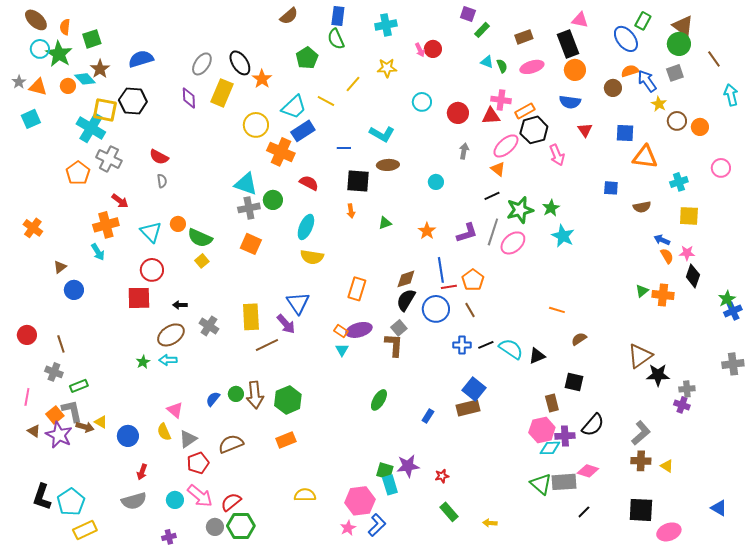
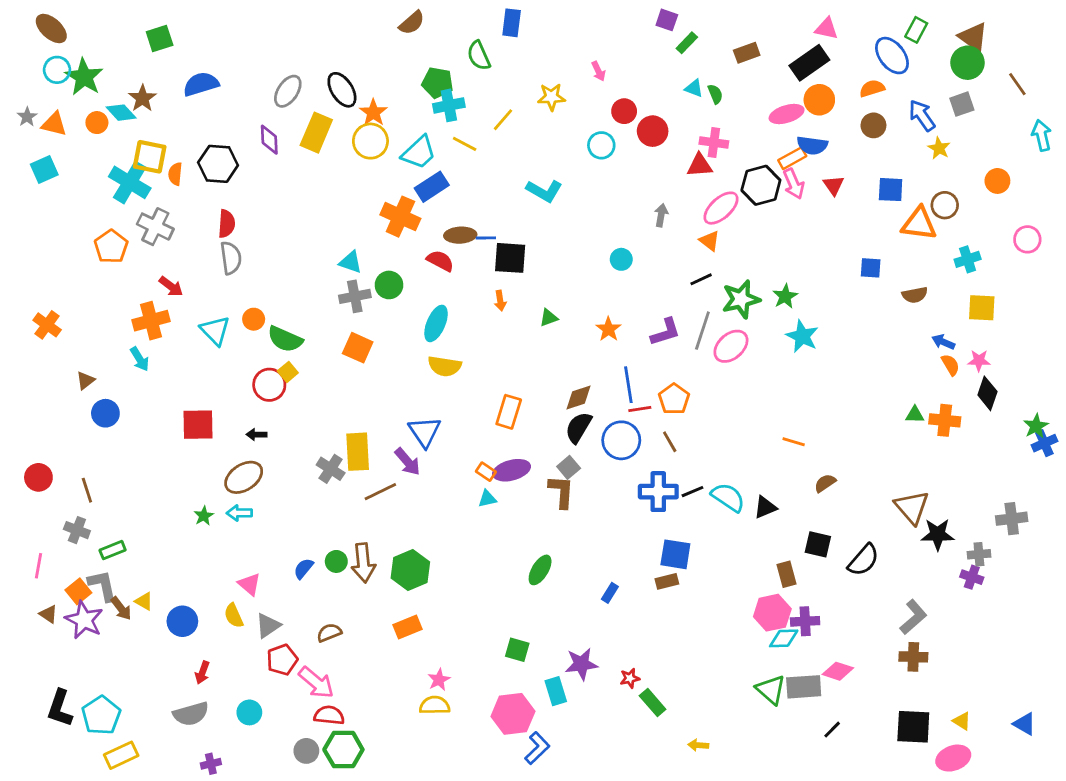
blue rectangle: (338, 16) -> (512, 23), moved
cyan cross: (386, 25) -> (449, 105), moved
orange semicircle: (65, 27) -> (175, 174), moved
green square: (92, 39) -> (160, 38), moved
black rectangle: (568, 44) -> (809, 63), turned 76
red circle: (433, 49) -> (624, 111), moved
green pentagon: (307, 58) -> (437, 83), turned -30
pink ellipse: (532, 67) -> (787, 114), moved
orange semicircle: (630, 71) -> (872, 88), moved
black hexagon: (133, 101) -> (218, 164), moved
orange rectangle: (525, 111) -> (792, 158), moved
red circle: (458, 113) -> (653, 131), moved
brown circle: (677, 121) -> (945, 205), moved
yellow circle: (256, 125) -> (370, 141), moved
blue line: (344, 148) -> (486, 238), moved
pink arrow: (557, 155) -> (794, 184), moved
red semicircle: (159, 157) -> (227, 224), turned -114
brown ellipse: (388, 165) -> (460, 235), moved
gray semicircle: (162, 181) -> (231, 258), size x1.6
cyan triangle: (246, 184) -> (351, 262), size x0.7
red circle: (152, 270) -> (269, 385), moved
green triangle: (642, 291) -> (915, 415), turned 40
gray cross: (209, 326) -> (331, 469), moved
blue cross: (462, 345) -> (658, 492), size x1.5
cyan triangle: (342, 350) -> (487, 499), turned 48
brown triangle: (640, 356) -> (912, 507), turned -36
gray cross: (733, 364) -> (1012, 519), moved
blue square: (474, 389) -> (675, 554), turned -30
brown rectangle: (468, 408) -> (667, 581), size x0.7
black semicircle: (593, 425) -> (863, 560), moved
brown arrow: (85, 427) -> (121, 608), turned 36
brown semicircle: (231, 444) -> (329, 633), size x0.7
yellow triangle: (667, 466) -> (962, 721), moved
green square: (385, 471) -> (517, 650), moved
pink arrow: (200, 496) -> (316, 683), moved
red semicircle: (231, 502) -> (329, 715), turned 45
green rectangle: (449, 512) -> (653, 702), moved
pink star: (348, 528) -> (439, 680), moved
purple cross: (169, 537) -> (211, 764), moved

